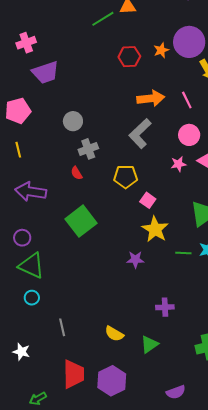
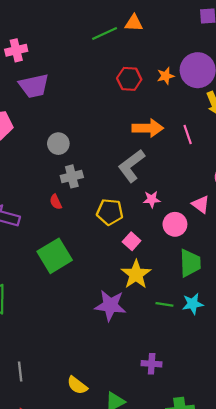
pink circle: (189, 135) -> (175, 224), moved
pink star: (178, 164) -> (152, 199), moved
purple star: (135, 260) -> (110, 305), size x1.6
purple cross: (165, 307) -> (152, 364), moved

